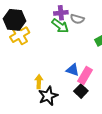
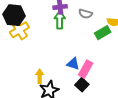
gray semicircle: (77, 19) -> (86, 14), moved
green arrow: (60, 26) -> (60, 20), turned -126

